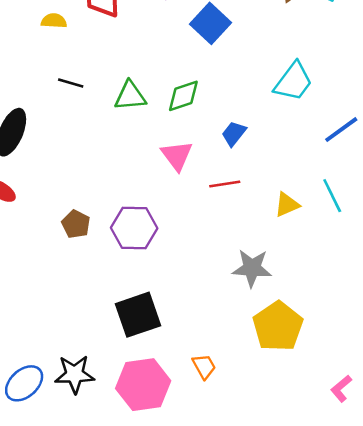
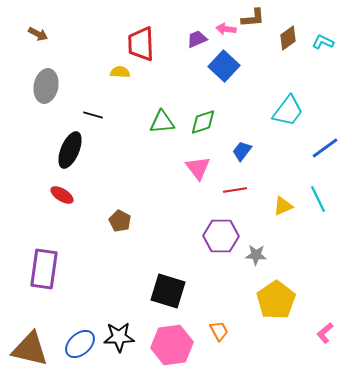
yellow semicircle: (54, 21) -> (120, 72), moved
black line: (71, 83) -> (93, 115), moved
purple hexagon: (134, 228) -> (221, 236), moved
gray star: (252, 268) -> (256, 255), size x0.7
black square: (138, 315) -> (168, 291), turned 36
pink L-shape: (341, 389) -> (325, 333), moved

